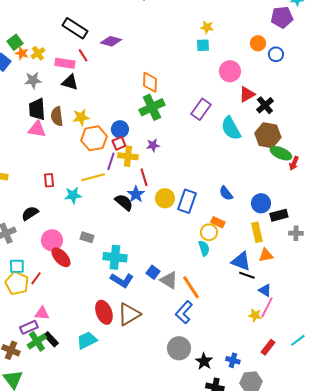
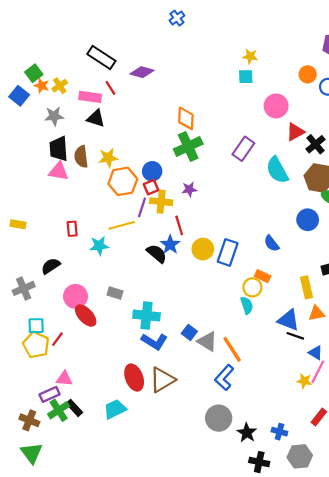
blue circle: (261, 203) -> (308, 220), moved

